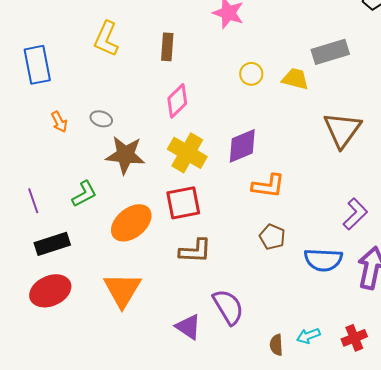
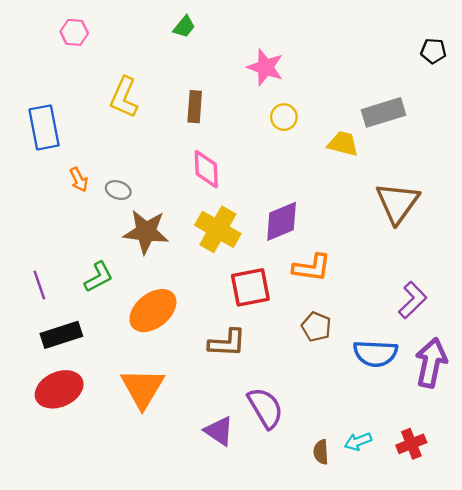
yellow circle: (251, 74) -> (284, 117), moved
pink diamond: (177, 101) -> (206, 169), turned -48
orange arrow: (59, 122) -> (79, 180), moved
red square: (183, 203) -> (250, 287), moved

